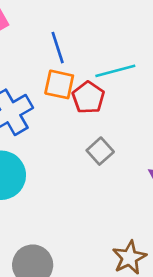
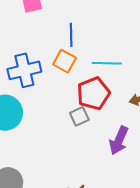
red pentagon: (88, 98) -> (93, 93), moved, size x1.4

